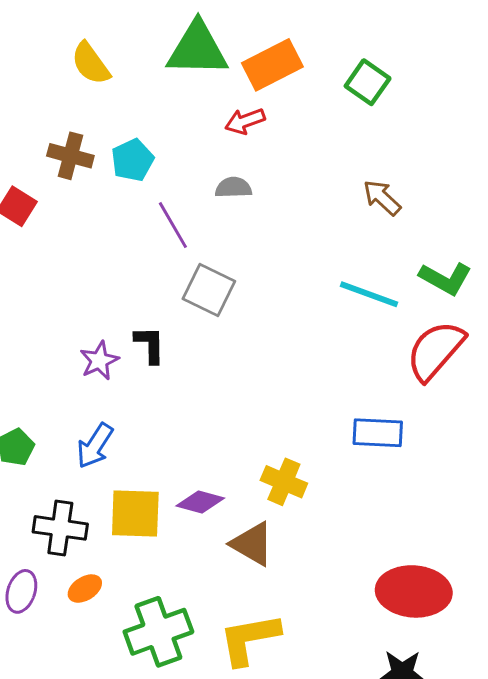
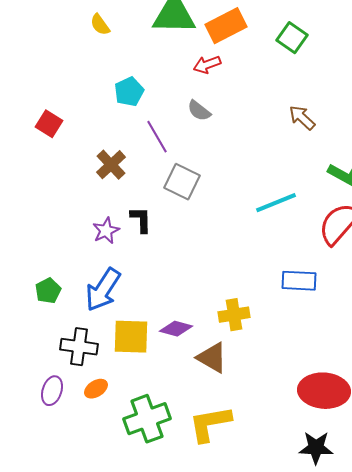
yellow semicircle: (91, 63) -> (100, 25), size x0.7
brown cross: (70, 156) -> (111, 165), moved, turned 32
gray semicircle: (233, 188) -> (199, 111), turned -140
cyan line: (369, 294) -> (276, 203), moved, turned -42
blue arrow: (95, 446) -> (103, 290), size x1.4
yellow cross: (284, 482) -> (234, 315), turned -32

